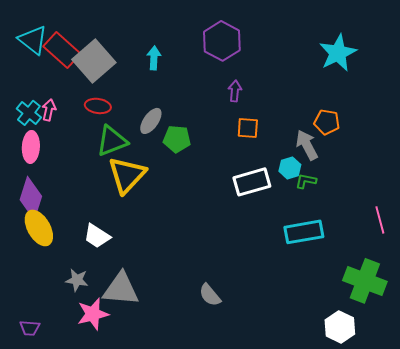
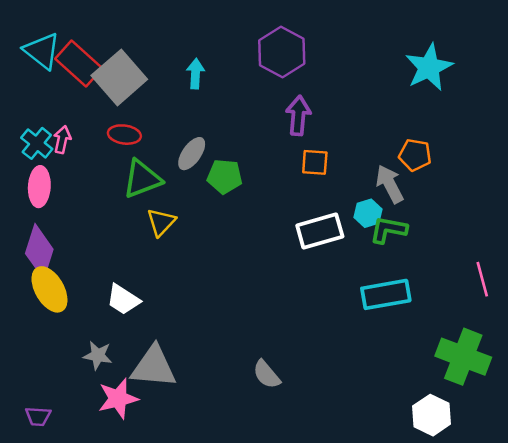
purple arrow: (235, 91) -> (298, 115), size x1.4
yellow triangle: (127, 175) -> (161, 222), size x0.6
green L-shape: (306, 181) -> (388, 230), size x1.4

